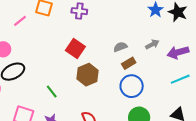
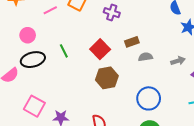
brown rectangle: (129, 63) -> (132, 42), moved
green line: (52, 92) -> (64, 51), moved

